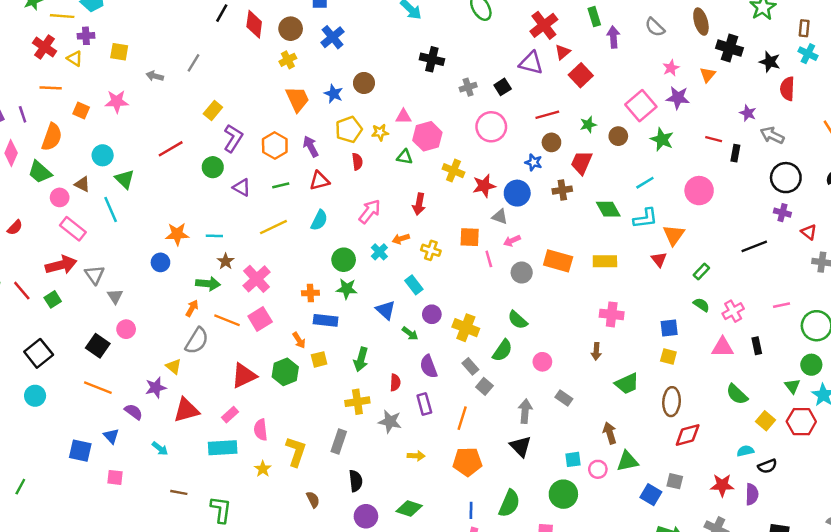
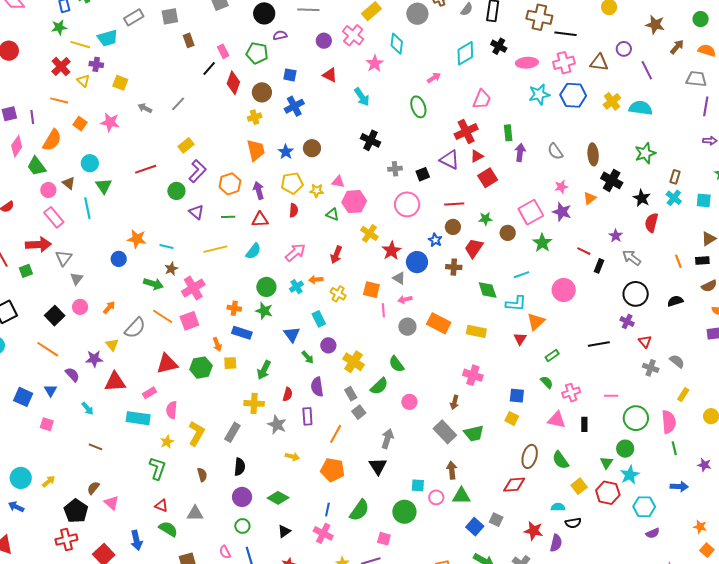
red star: (484, 186) -> (392, 251), turned -30
orange arrow: (192, 308) -> (109, 307), moved
gray rectangle: (564, 398) -> (445, 432), moved, size x1.6
brown ellipse: (672, 402) -> (530, 456), moved
green L-shape: (221, 510) -> (157, 468), moved

